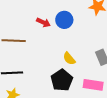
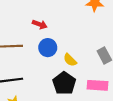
blue circle: (64, 20) -> (48, 48), moved

